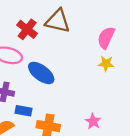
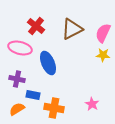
brown triangle: (58, 21) -> (72, 29), moved, turned -40
blue ellipse: (41, 73) -> (48, 63), turned 30

